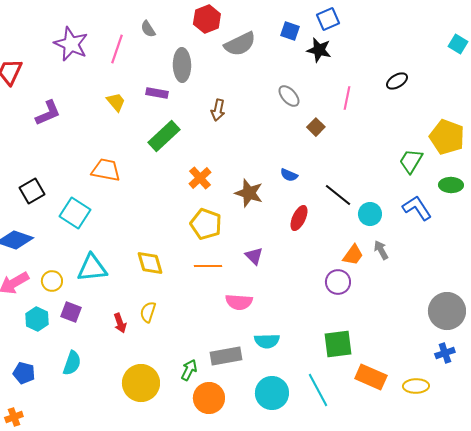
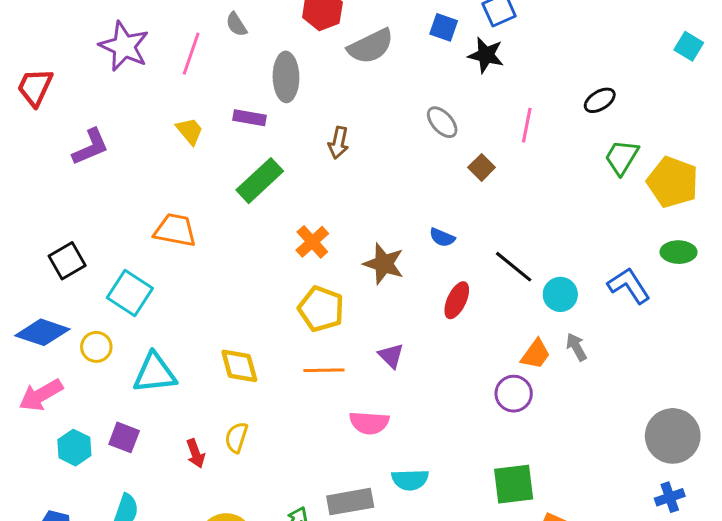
green trapezoid: (411, 161) -> (622, 157), moved
yellow circle: (52, 281) -> (96, 347), moved

